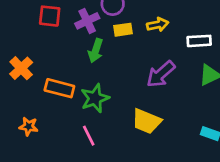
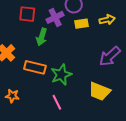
green arrow: (96, 51) -> (42, 37), moved

